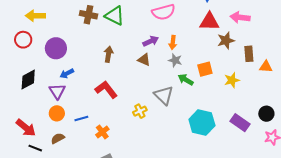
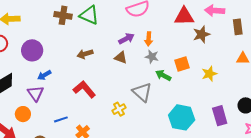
brown arrow: (109, 54) -> (85, 54), turned -112
brown rectangle: (249, 54) -> (238, 27), moved
orange circle: (57, 113) -> (23, 114), moved
purple rectangle: (240, 123) -> (220, 116), turned 42

